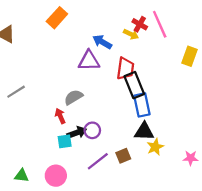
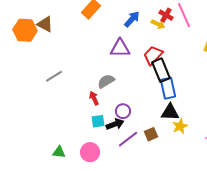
blue arrow: (102, 42) -> (132, 19), moved, turned 102
red trapezoid: (125, 68) -> (153, 55), turned -145
black arrow: (77, 133) -> (115, 124), moved

